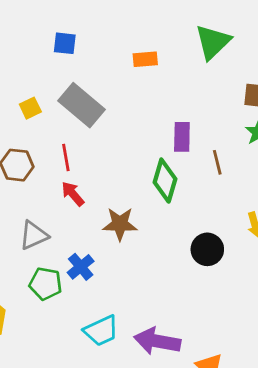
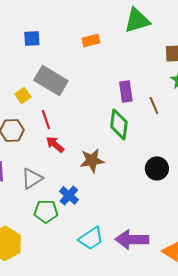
green triangle: (213, 42) -> (137, 20), turned 36
yellow square: (30, 108) -> (23, 95), moved

